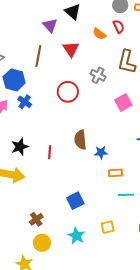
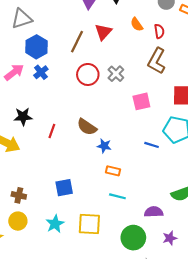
red semicircle: (119, 27) -> (159, 31), moved
brown line: (38, 56) -> (77, 42), moved
gray cross: (98, 75) -> (116, 74), moved
brown semicircle: (80, 140) -> (87, 127), turned -66
brown cross: (36, 219) -> (19, 195), turned 32
yellow square: (108, 227) -> (89, 224), size x1.6

